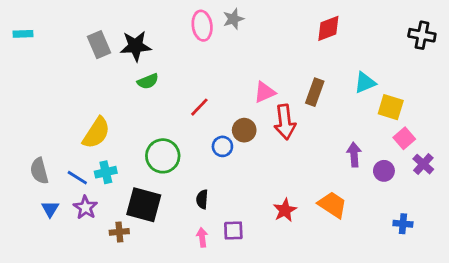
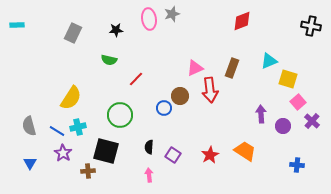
gray rectangle: (99, 45) -> (73, 33), turned 48
black star: (136, 46) -> (116, 30), moved, size x0.6
green semicircle: (148, 81) -> (109, 60), turned 35
red line: (199, 107) -> (136, 79), moved
blue triangle: (50, 209) -> (30, 163), moved
purple square: (233, 231) -> (173, 155), moved, turned 35

